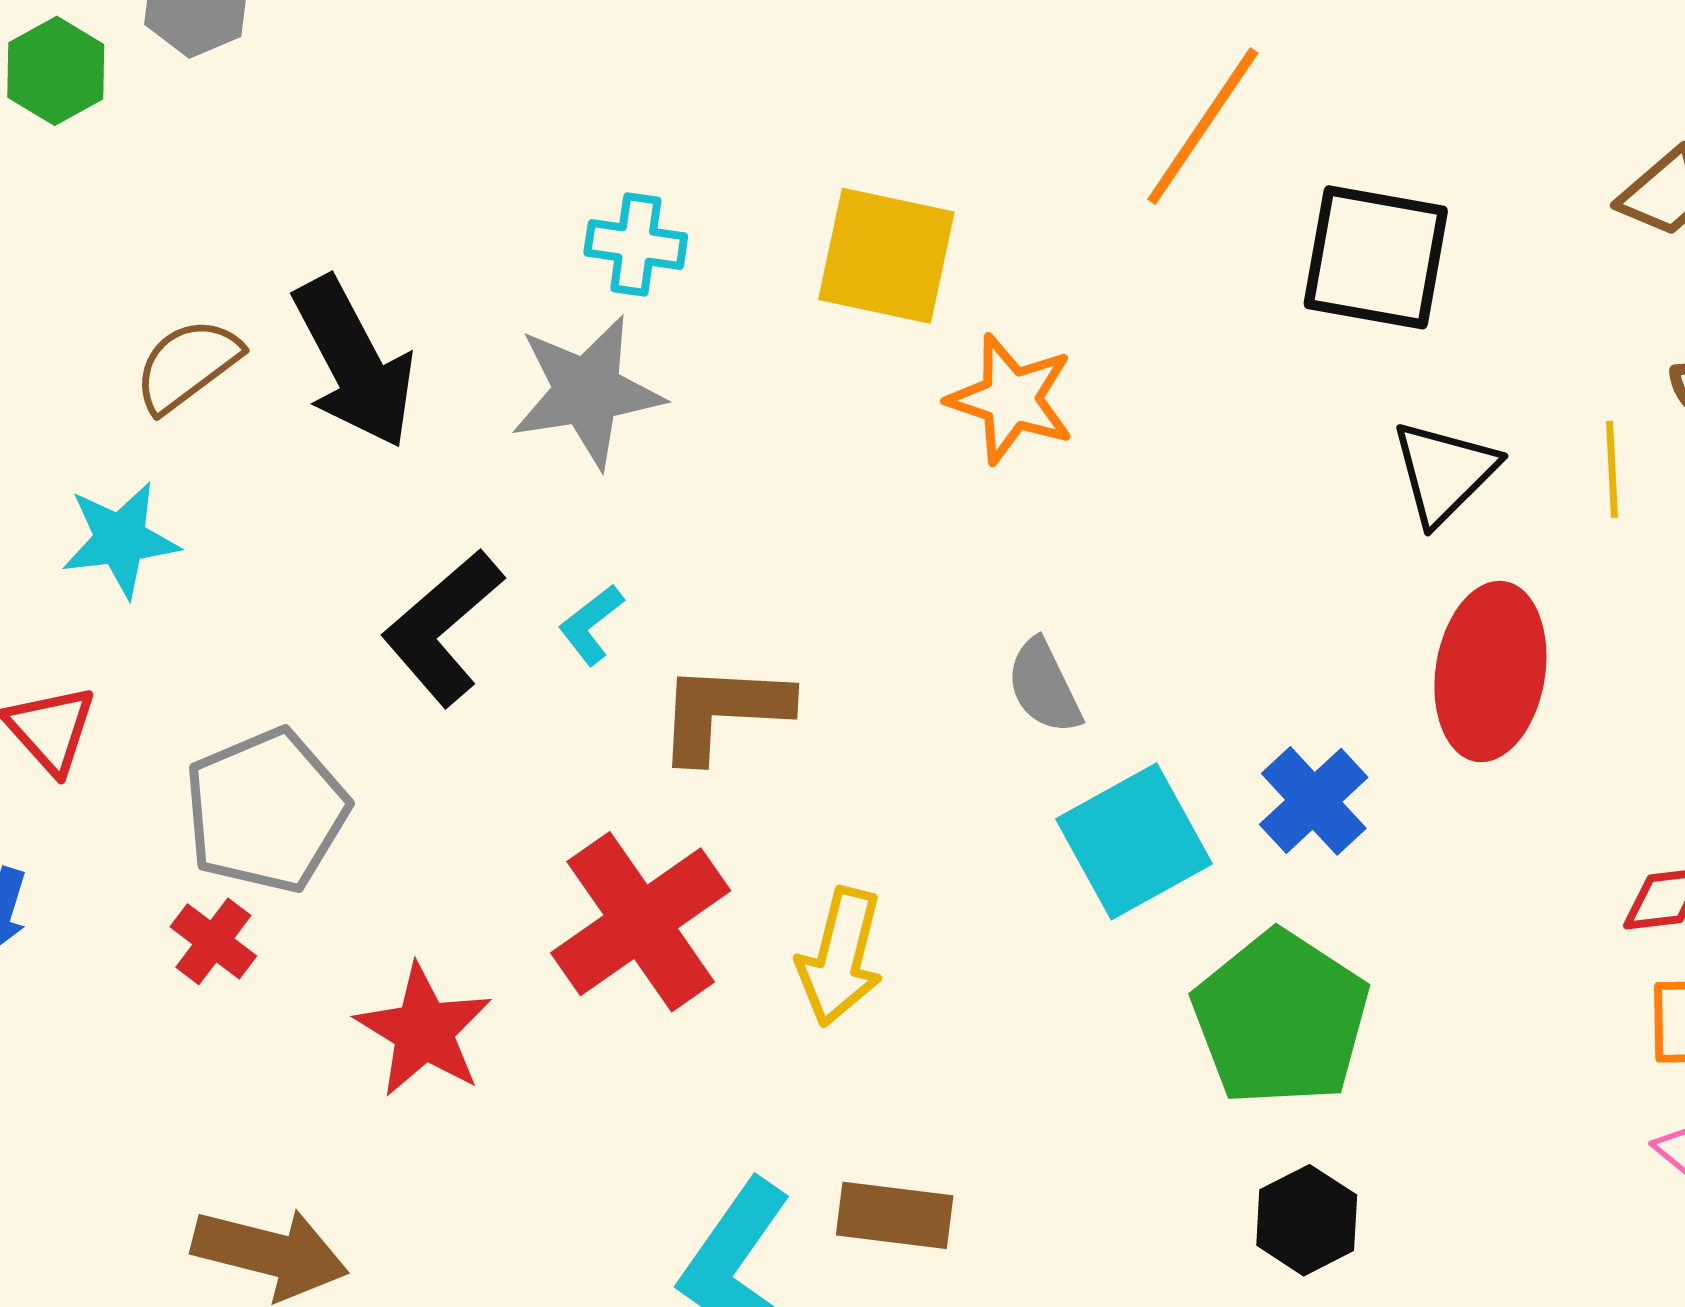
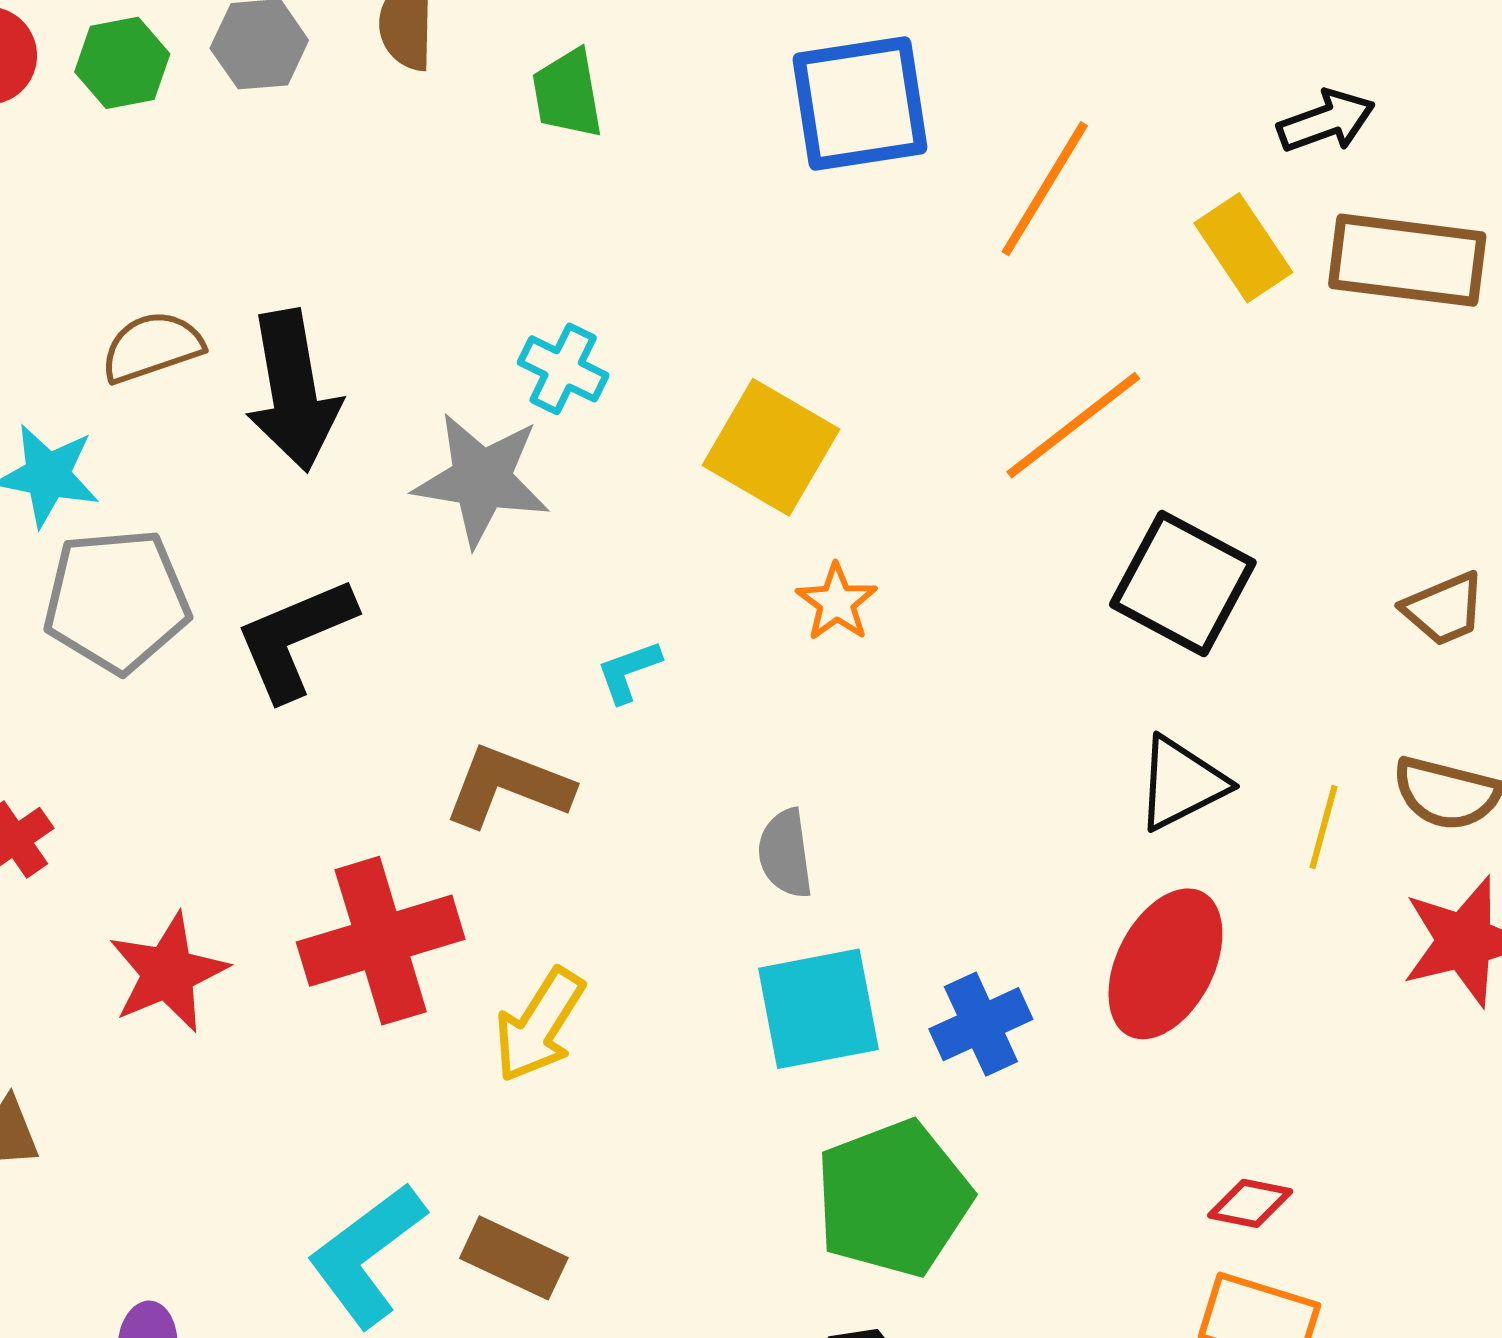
orange star: (1011, 399) -> (837, 602), size x0.7
cyan L-shape: (591, 625) -> (629, 671), moved
gray pentagon: (266, 811) -> (117, 601), moved

